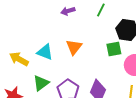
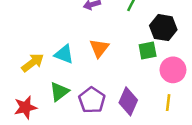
yellow arrow: (19, 59) -> (33, 63), turned 114

